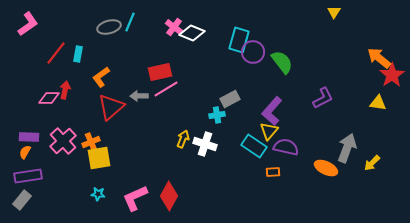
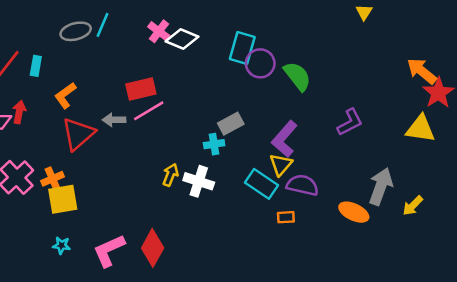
yellow triangle: (378, 103) -> (420, 129), size x1.4

